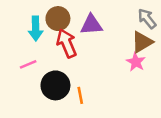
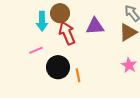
purple triangle: (91, 25) -> (95, 26), moved
pink star: (136, 62) -> (129, 65), moved

